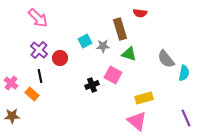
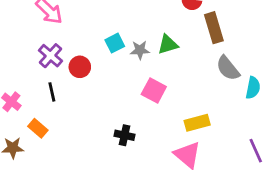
brown rectangle: (120, 29) -> (214, 28), moved
green triangle: (129, 54) -> (168, 44), moved, turned -35
black cross: (92, 85) -> (125, 135), moved, turned 32
orange rectangle: (32, 94) -> (38, 128), moved

